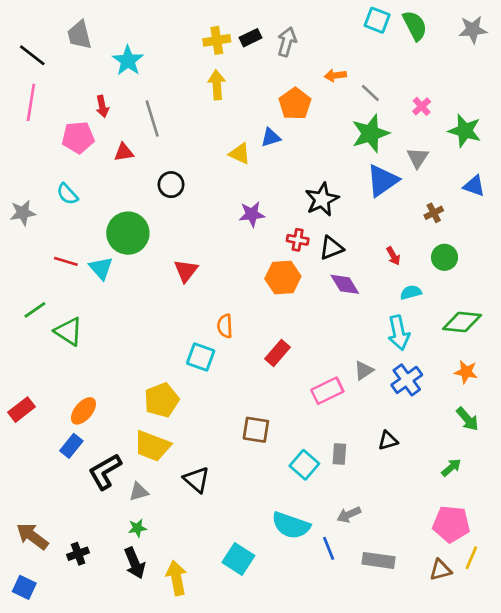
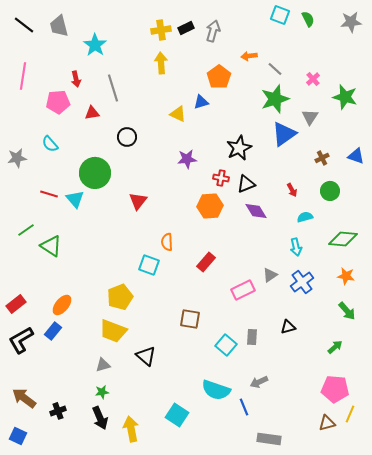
green semicircle: (415, 26) -> (308, 19), size x0.7
black line: (32, 55) -> (24, 25), moved
blue triangle: (474, 186) -> (356, 156), moved
cyan arrow: (399, 333) -> (296, 247), size x0.7
black L-shape: (105, 472) -> (21, 340), moved
gray rectangle: (378, 560) -> (269, 439), moved

